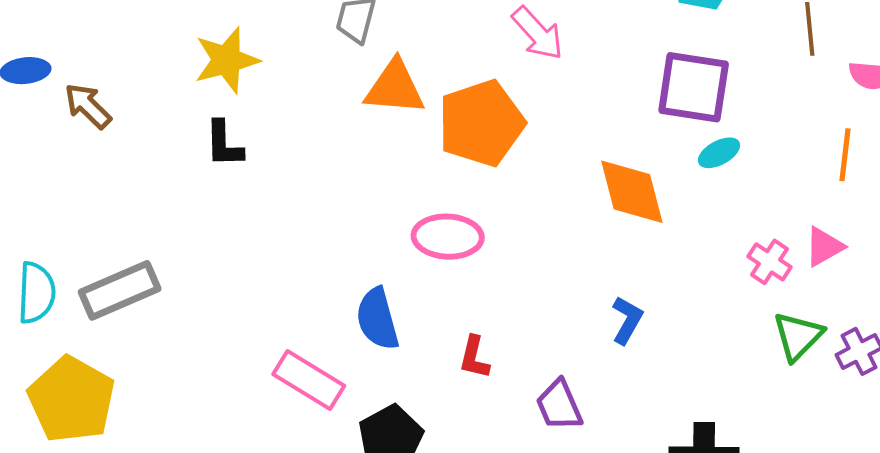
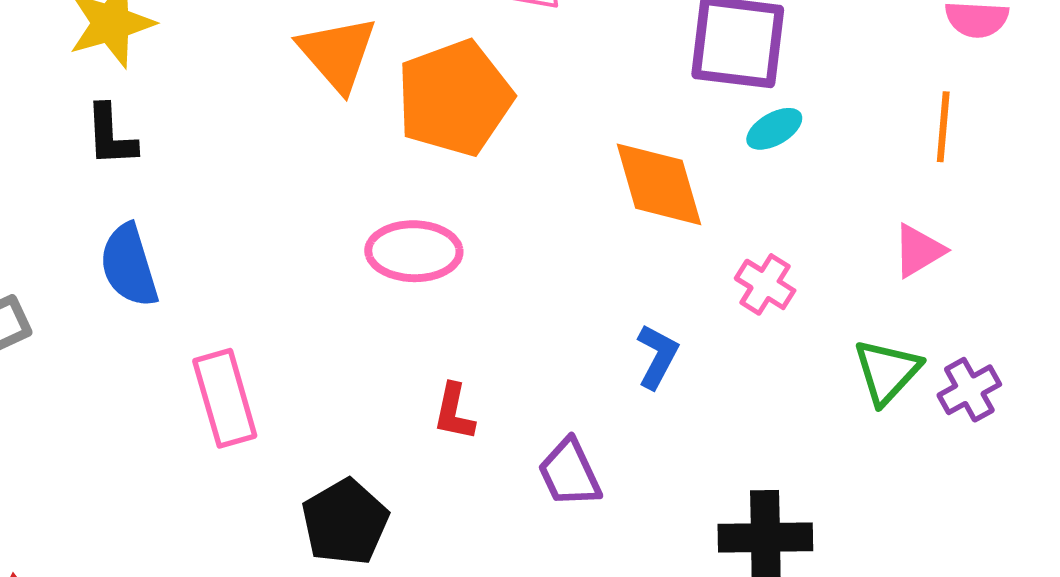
orange triangle: (395, 88) -> (337, 54), turned 46
pink cross: (769, 262) -> (765, 284), moved
blue semicircle: (377, 319) -> (129, 266), moved
pink rectangle: (309, 380) -> (225, 398), moved, turned 44

